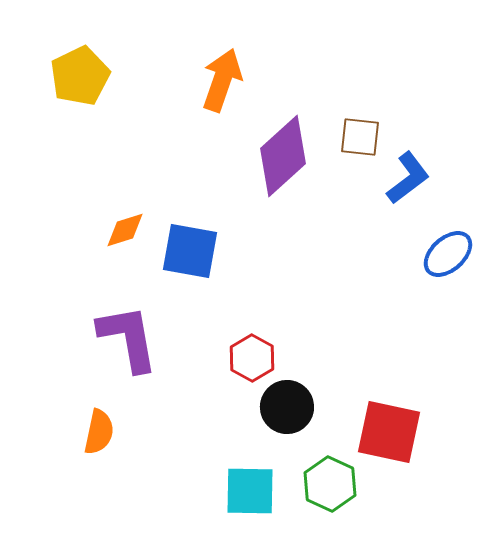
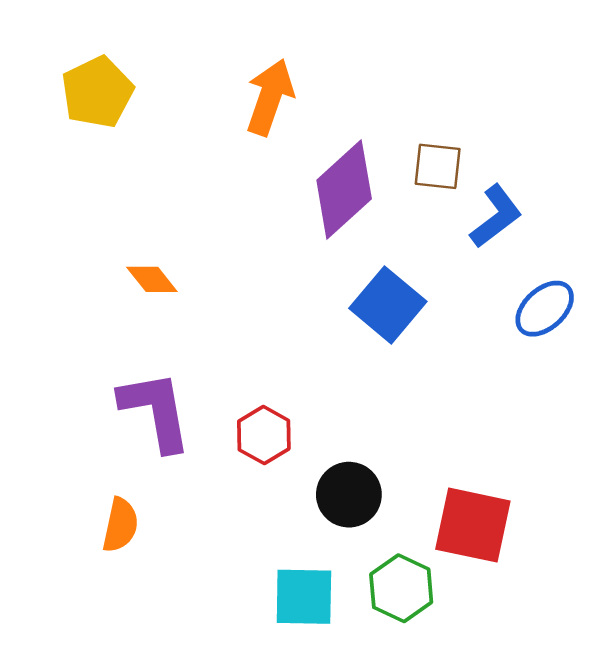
orange diamond: (125, 230) -> (152, 279), turned 69
blue square: (190, 251) -> (388, 305), moved, turned 30
red hexagon: (252, 358) -> (264, 435), moved

